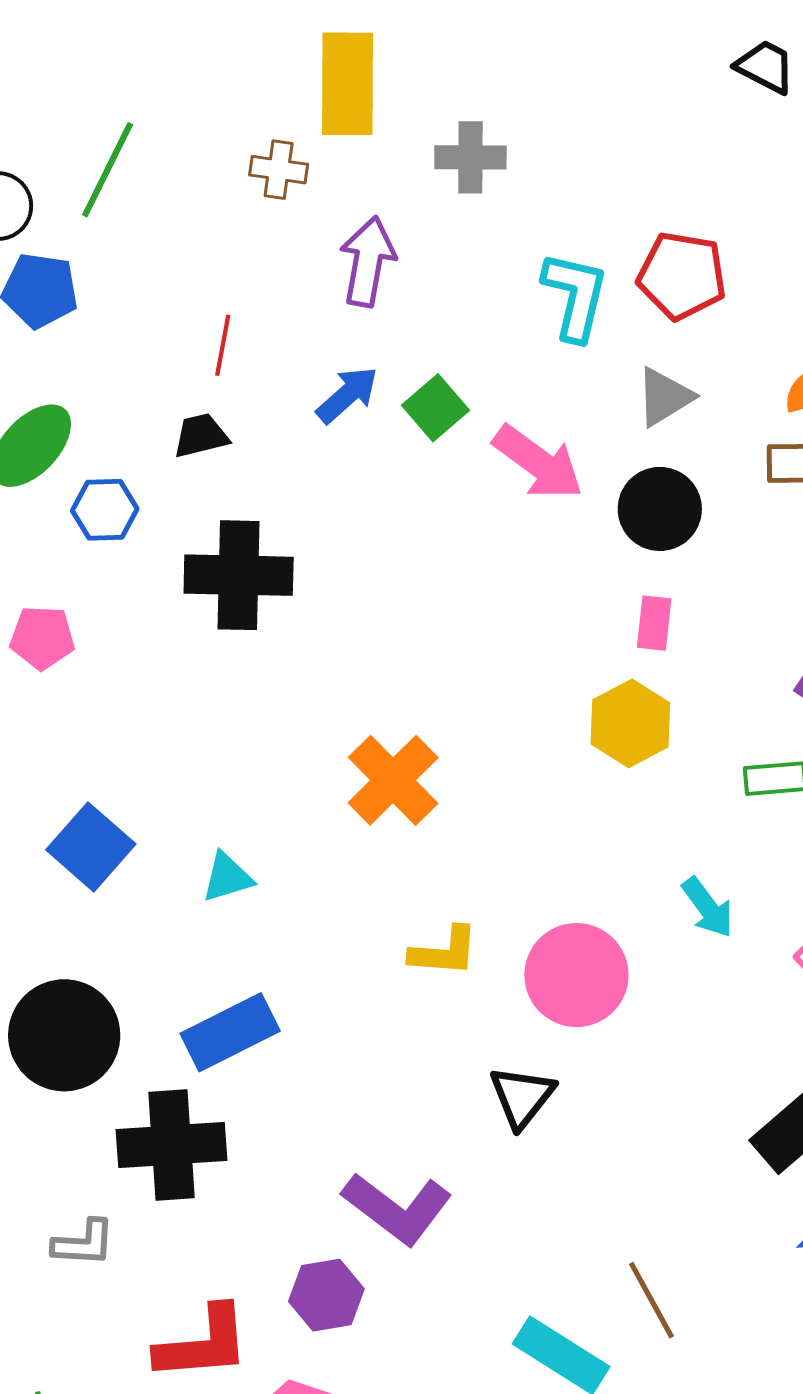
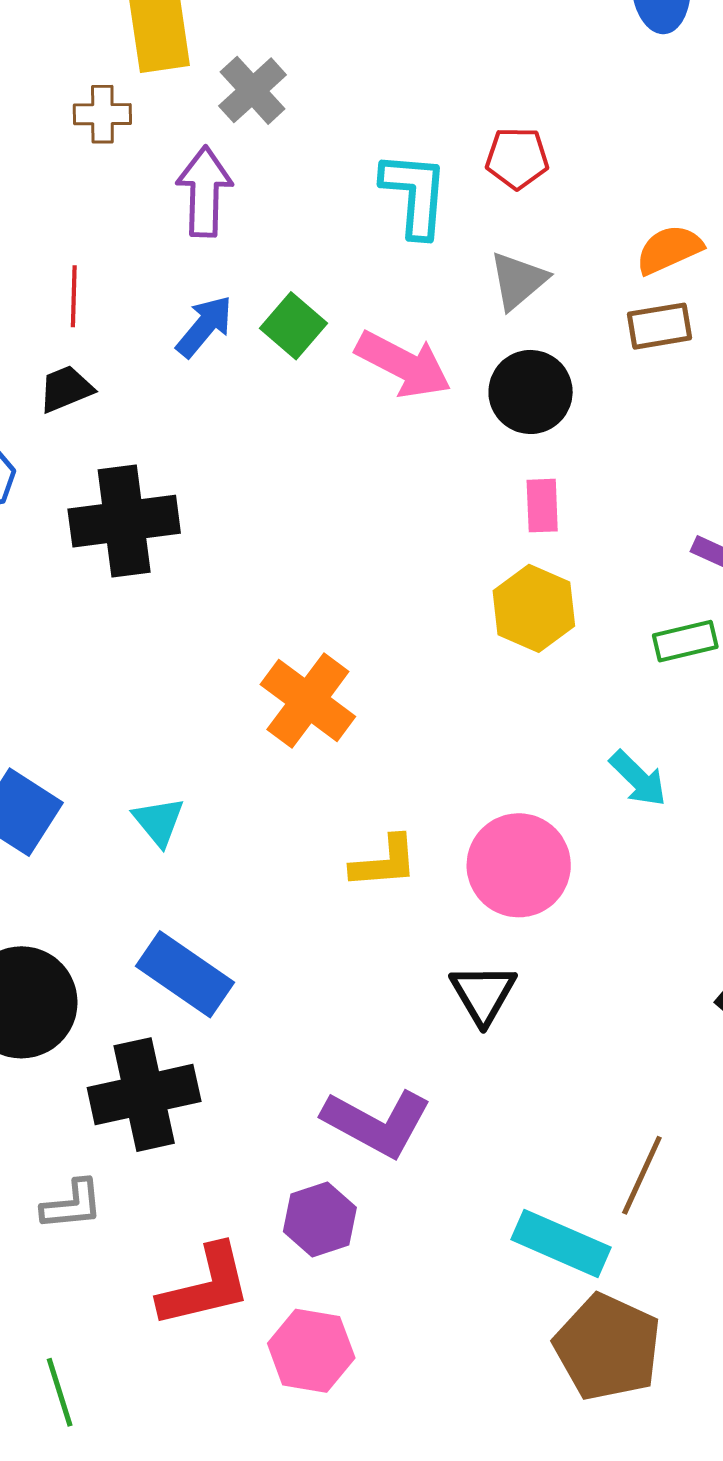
gray cross: (470, 157) -> (253, 90), moved, turned -34
red pentagon: (682, 276) -> (517, 158), size x0.7
cyan triangle: (227, 877) -> (159, 821), turned -44
blue rectangle: (230, 1032) -> (185, 974), turned 70
brown line: (651, 1300) -> (642, 1175), turned 62

